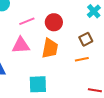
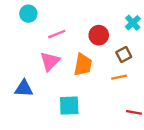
red circle: (54, 22) -> (99, 35), moved
pink triangle: (21, 45) -> (50, 61), turned -42

